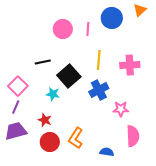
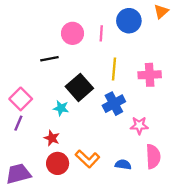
black line: (43, 62) -> (49, 59), moved
purple trapezoid: (16, 131) -> (18, 174), moved
orange L-shape: (76, 138) -> (87, 159), turned -80
blue semicircle: (107, 152) -> (123, 165), moved

